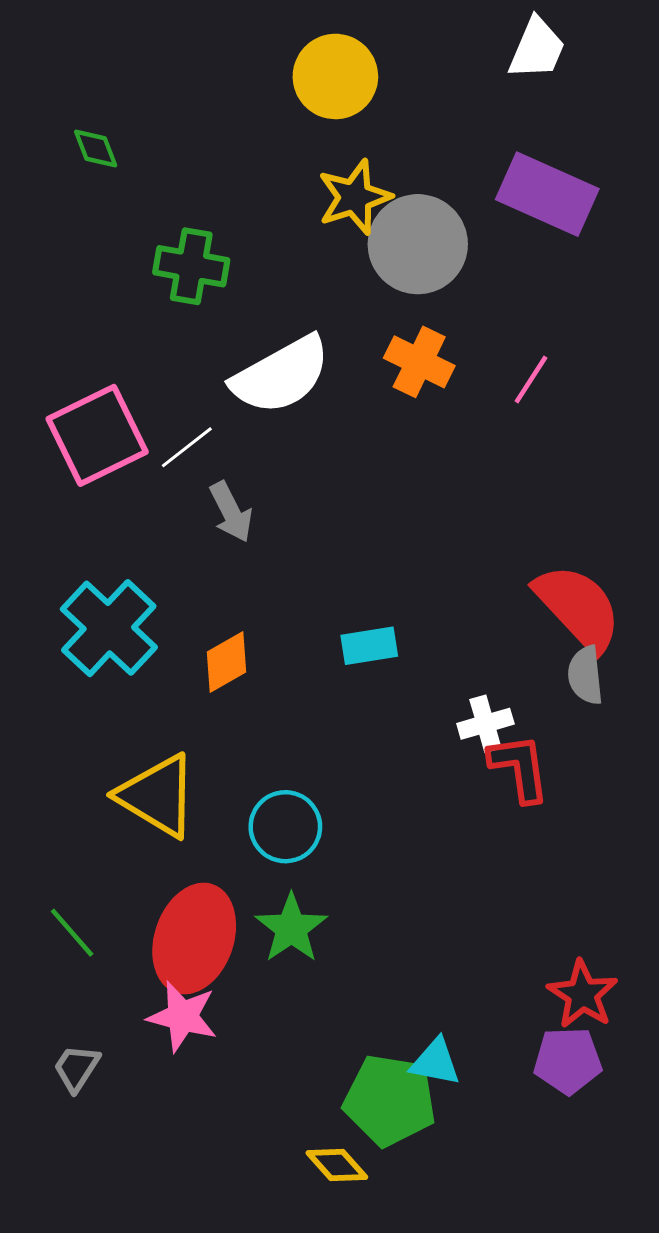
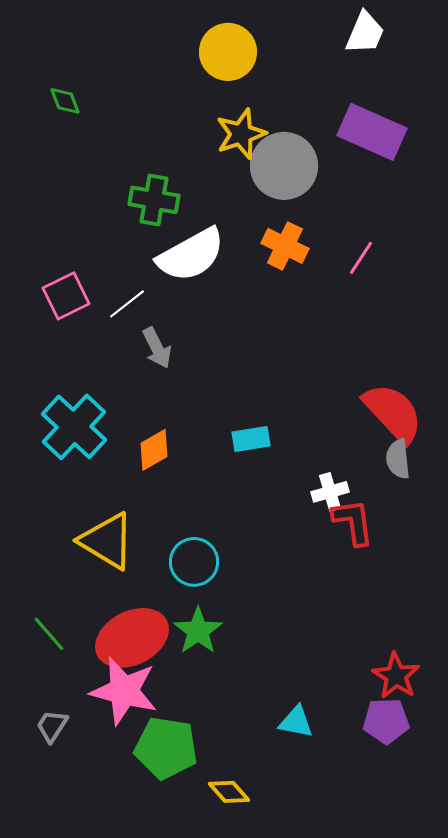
green cross: (191, 266) -> (154, 200), moved
pink square: (97, 435) -> (66, 296), size x0.7
red ellipse: (194, 939) -> (132, 638), turned 44
pink star: (182, 1016) -> (124, 691), size x1.4
green pentagon: (390, 1100) -> (166, 748), moved

